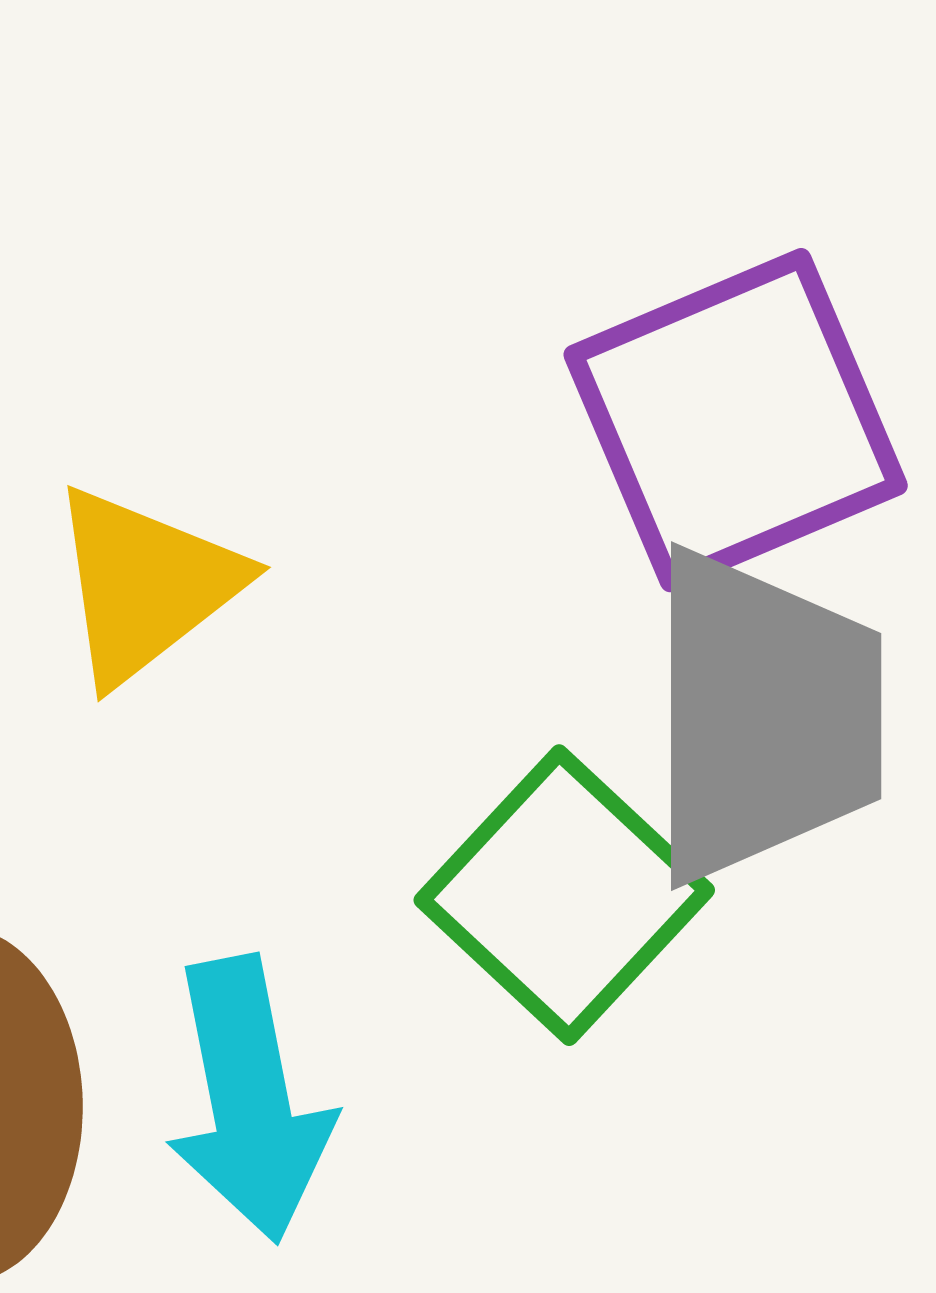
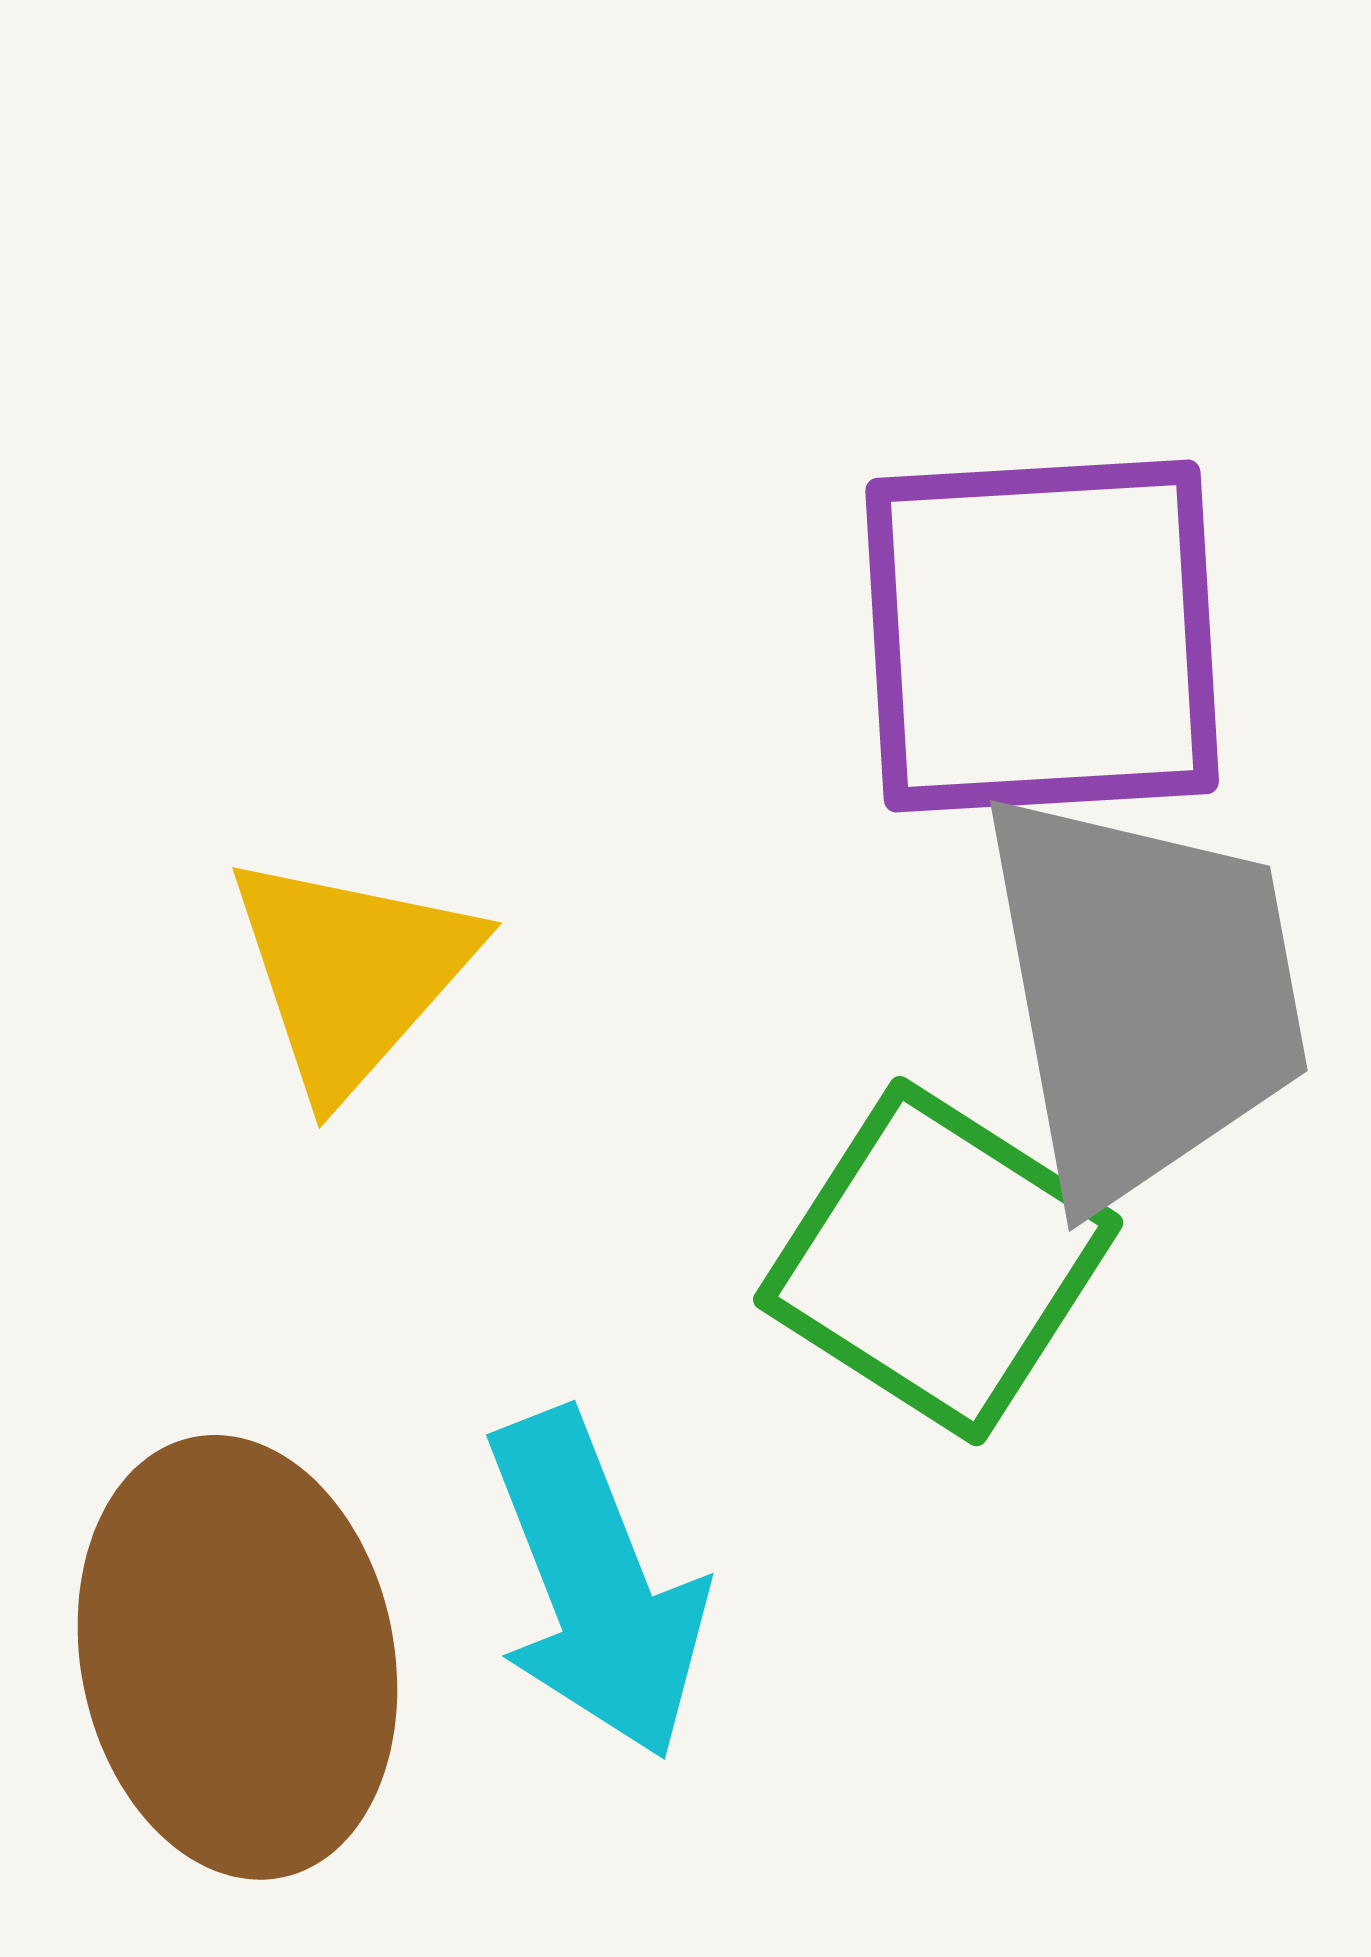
purple square: (736, 420) -> (1042, 636), turned 30

